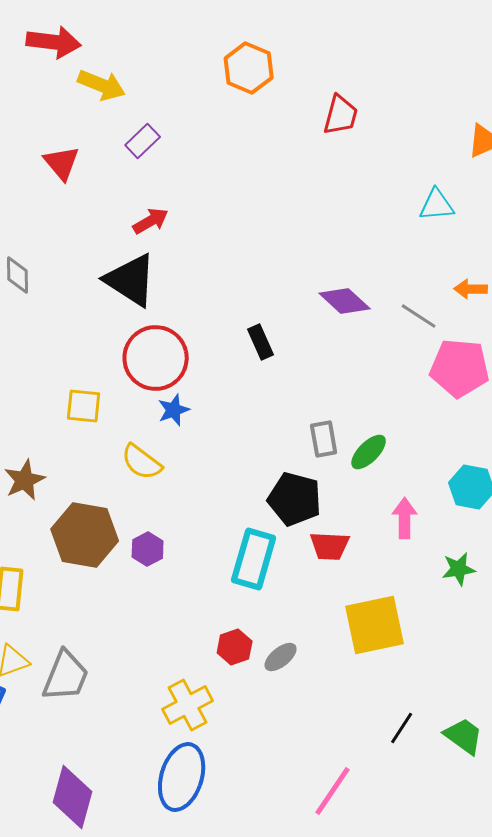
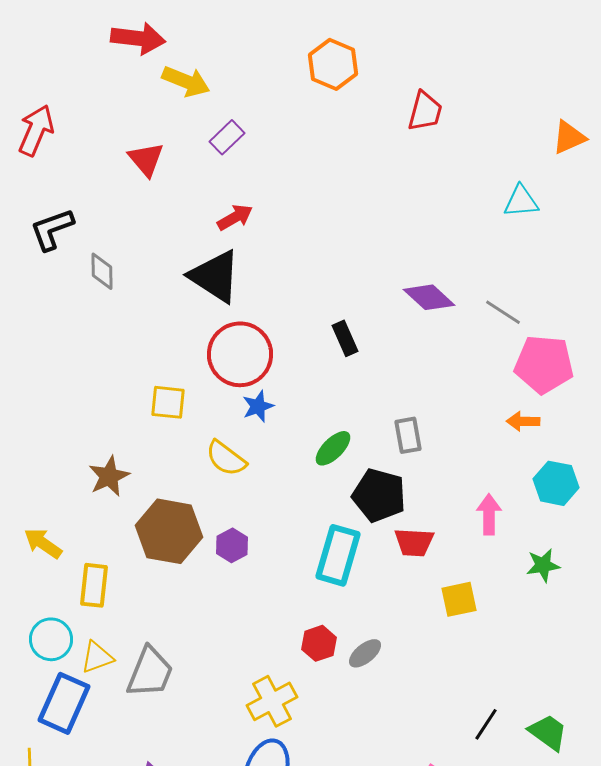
orange arrow: (471, 289) -> (523, 421), moved
green ellipse: (369, 452) -> (333, 448), moved
yellow square: (375, 625) -> (459, 599), moved, size x0.6

